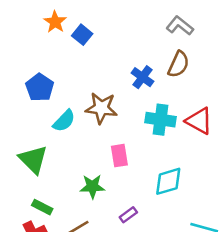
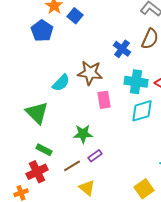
blue pentagon: (40, 87) -> (42, 31), moved
pink rectangle: (119, 156) -> (104, 100), moved
cyan diamond: (168, 181) -> (142, 111), moved
purple rectangle: (128, 215) -> (95, 156), moved

